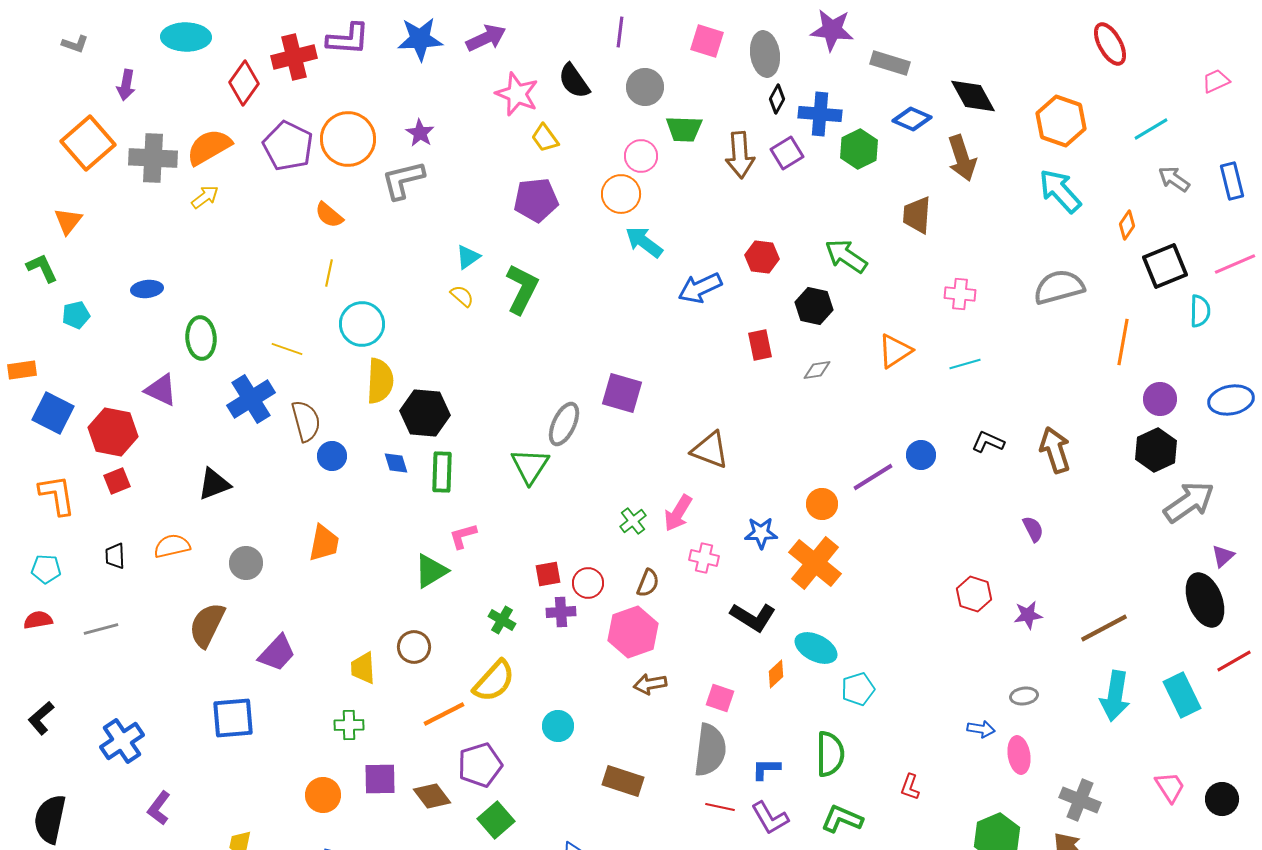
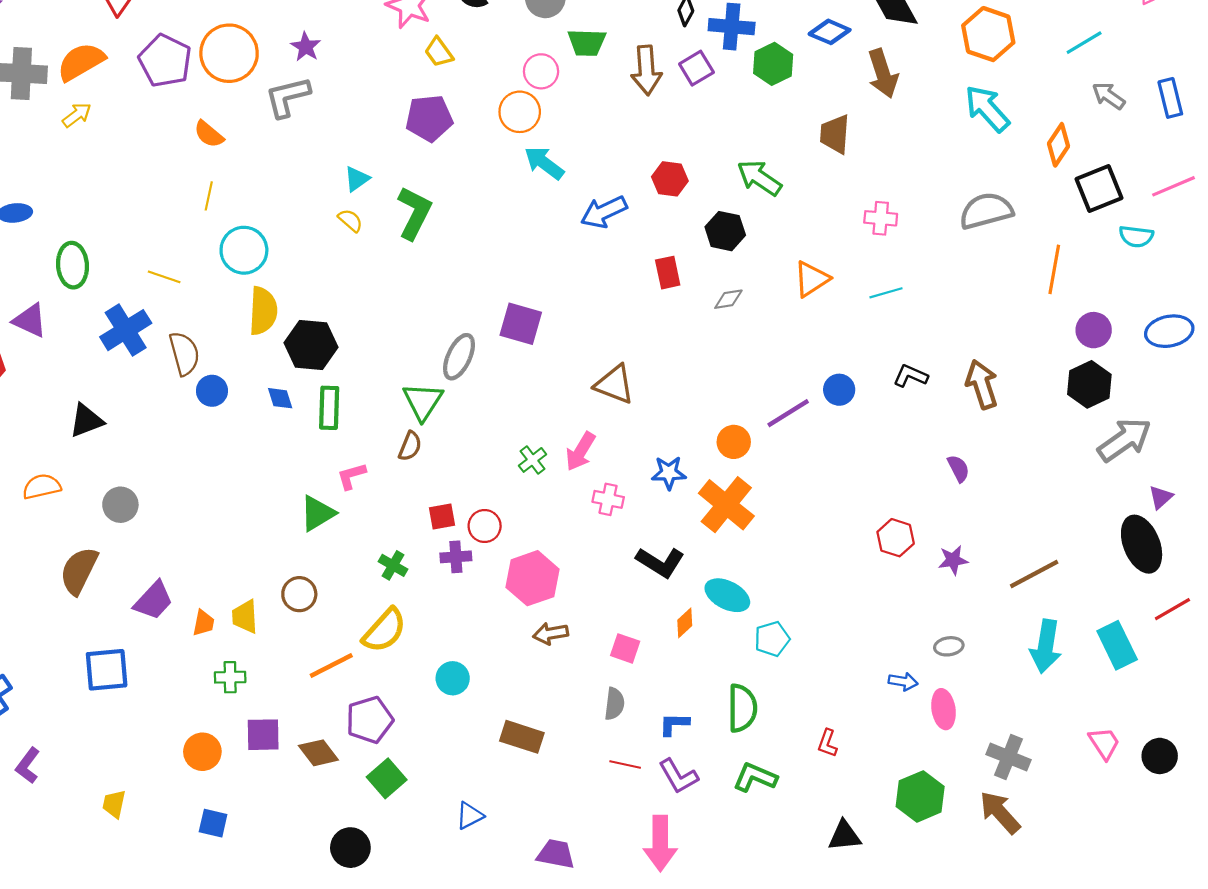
orange diamond: (1127, 225) -> (1058, 145), size x1.4
cyan semicircle: (1200, 311) -> (1136, 236), turned 96
orange trapezoid: (324, 543) -> (203, 623), moved, size x0.7
brown semicircle: (648, 583) -> (410, 446), moved
gray semicircle: (710, 750) -> (614, 704), size x0.6

